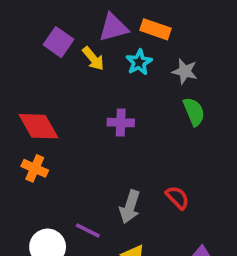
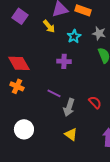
purple square: (59, 42) -> (20, 16), moved
cyan star: (139, 62) -> (74, 36), moved
purple line: (88, 230) -> (54, 93), moved

